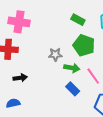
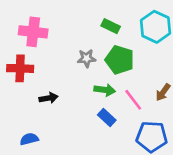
gray star: (55, 55) -> (87, 58), moved
black arrow: (20, 78) -> (49, 98), moved

